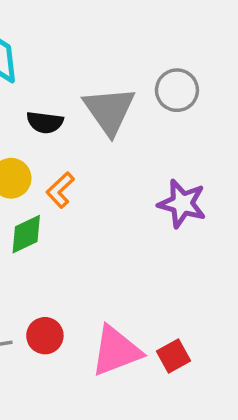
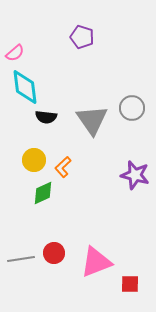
black semicircle: (45, 122) -> (46, 117), moved
red square: (174, 356) -> (130, 284), moved, turned 30

